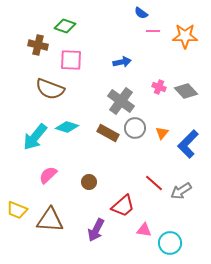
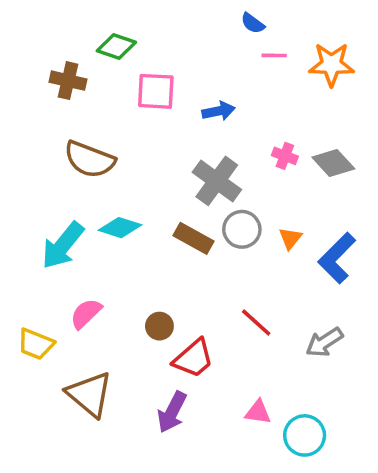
pink square: (71, 60) -> (156, 91), moved
red line: (154, 183) -> (256, 323), moved
red trapezoid: (123, 206) -> (193, 358), moved
yellow trapezoid: (17, 210) -> (36, 344), moved
brown triangle: (50, 220) -> (90, 394), turned 36

